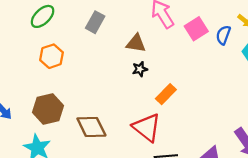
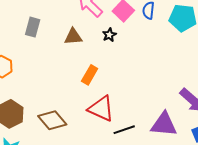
black star: (140, 69) -> (109, 35), moved
orange rectangle: (166, 94) -> (90, 75), moved

